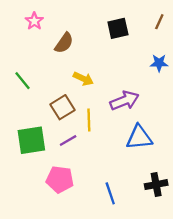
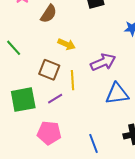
brown square: (63, 107) -> (49, 70), turned -35

